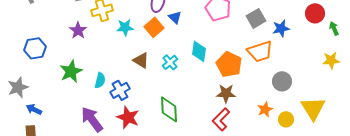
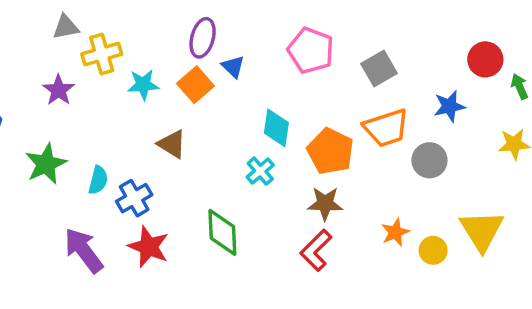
blue star: (281, 28) -> (449, 106), moved
cyan cross: (170, 62) -> (260, 171), moved
gray circle: (282, 81) -> (430, 160), moved

